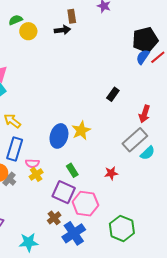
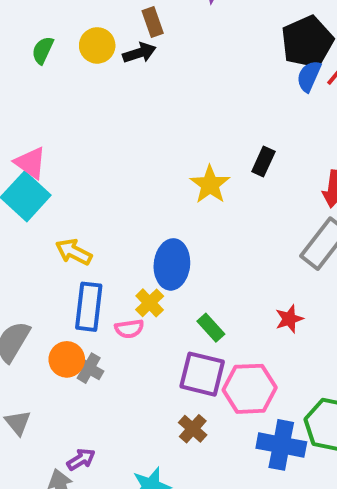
green semicircle: (16, 20) -> (43, 50), turned -32
yellow circle: (28, 31) -> (97, 45), moved
yellow star: (81, 130) -> (210, 185), moved
yellow cross: (36, 174) -> (150, 303), moved
blue cross: (74, 233) -> (281, 445), moved, turned -35

